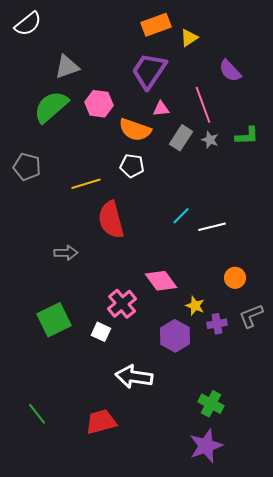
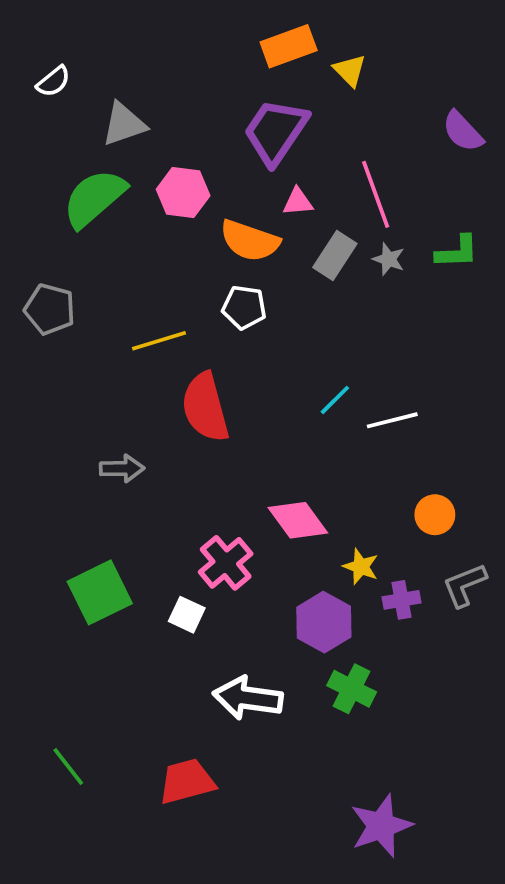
white semicircle: (28, 24) -> (53, 81), moved, size x0.7
yellow triangle: (189, 38) -> (350, 70), turned -42
purple semicircle: (230, 71) -> (463, 131), moved
green cross: (211, 404) -> (352, 689), moved

